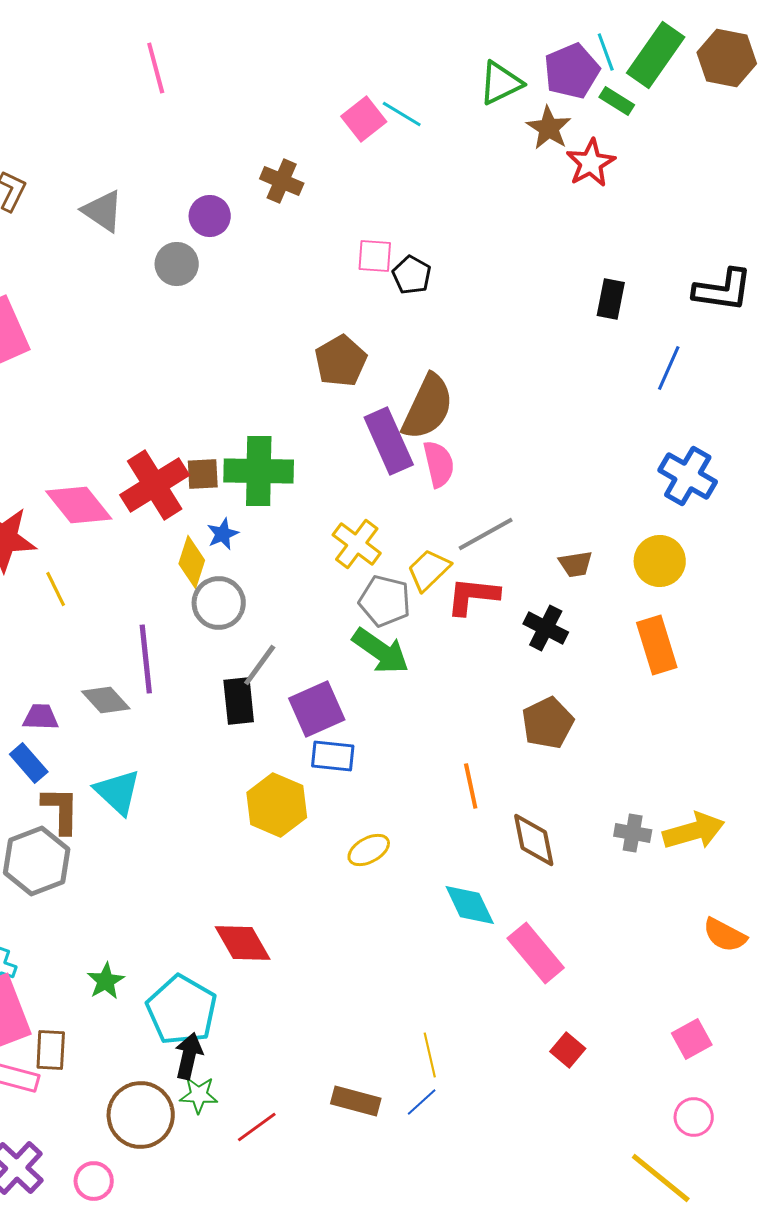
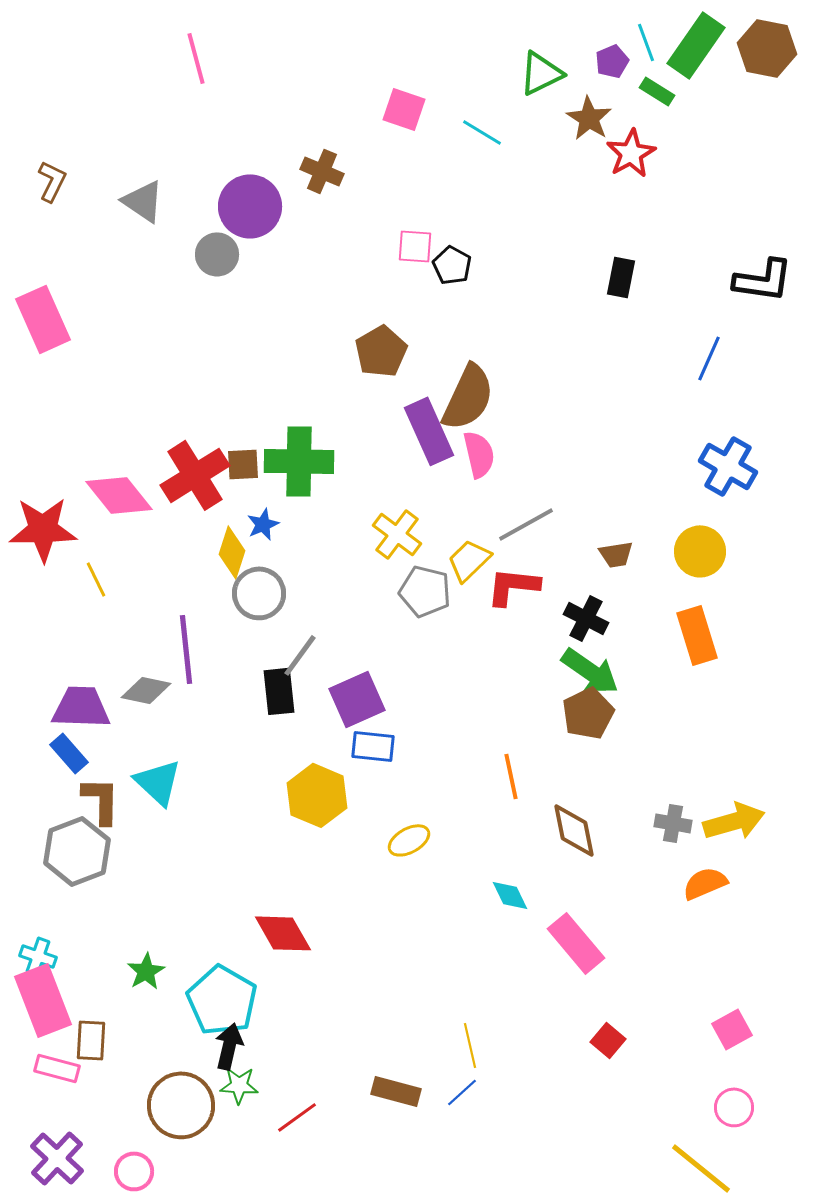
purple pentagon: (572, 71) -> (612, 61), size x0.6
cyan line: (402, 114) -> (482, 132), moved
pink square: (364, 119) -> (404, 109), turned -33
purple circle: (210, 216) -> (250, 206), size x1.5
black rectangle: (611, 299) -> (621, 277), moved
green arrow: (381, 651) -> (590, 671), moved
gray diamond: (106, 700) -> (146, 690), turned -36
purple trapezoid: (41, 717) -> (81, 707), size x1.6
cyan diamond: (470, 905) -> (510, 895), size x0.7
orange semicircle: (725, 935) -> (705, 883), moved, turned 129

